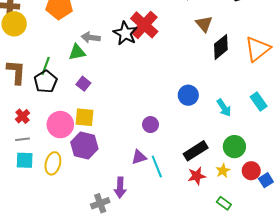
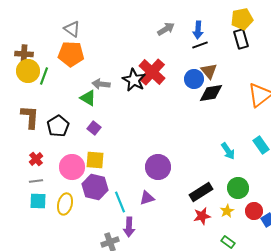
black diamond: (221, 47) -> (211, 93), moved, turned 30
green triangle: (77, 52) -> (88, 98), turned 42
green line: (46, 66) -> (44, 76), moved
blue circle: (188, 95) -> (194, 79), moved
purple circle: (151, 125) -> (158, 167), size x1.6
cyan line: (157, 167) -> (120, 202), moved

